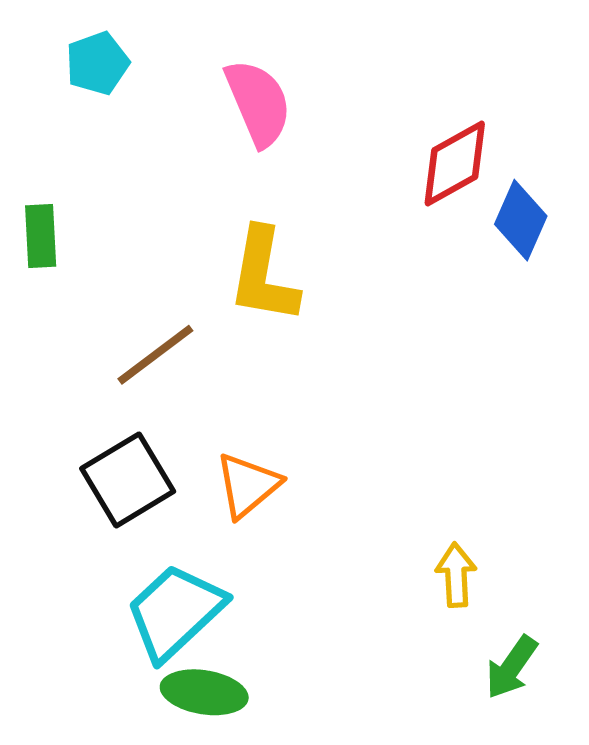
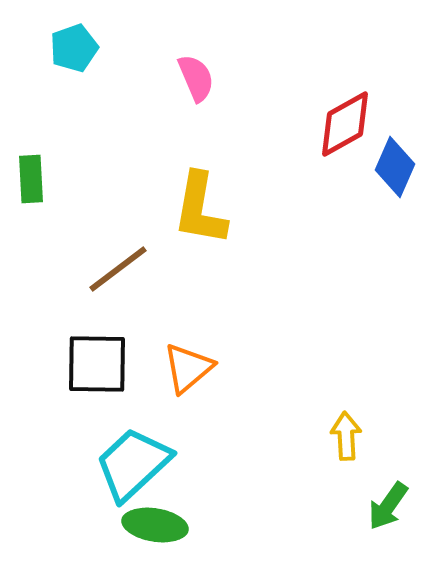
pink semicircle: (258, 103) -> (196, 78), size x0.7
black square: (128, 480) -> (97, 364), turned 32

